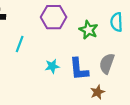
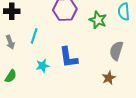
cyan star: (52, 66) -> (43, 66), moved
blue L-shape: (79, 69) -> (68, 57), moved

